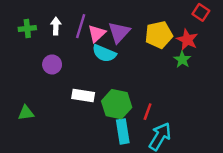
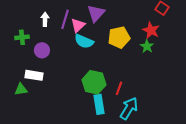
green cross: (27, 29) -> (22, 37), moved
purple triangle: (119, 32) -> (96, 13), moved
yellow pentagon: (159, 35) -> (119, 37), moved
white rectangle: (83, 95) -> (34, 75), moved

